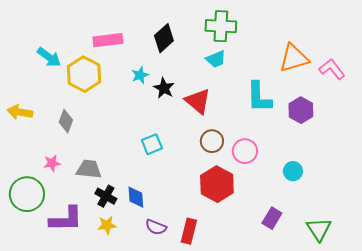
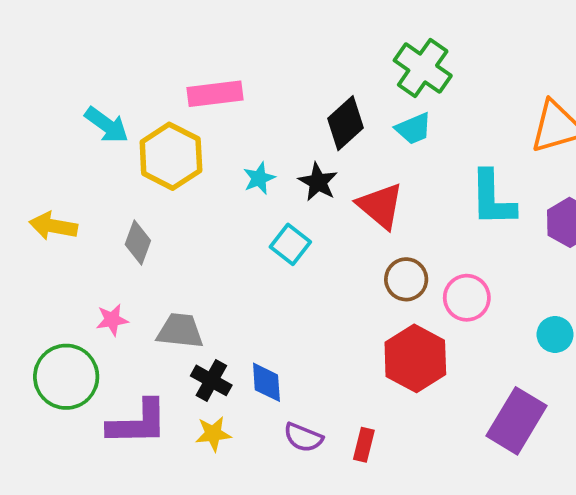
green cross: (221, 26) -> (423, 68), turned 32
black diamond: (164, 38) -> (346, 123), moved
cyan star: (140, 75) -> (259, 178), moved
cyan square: (152, 144) -> (290, 244), moved, turned -30
purple rectangle: (272, 218) -> (516, 421), size x1.6
red rectangle: (189, 231) -> (364, 445), size x0.7

